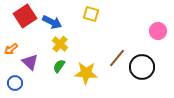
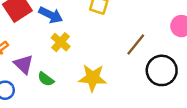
brown line: (117, 58) -> (136, 45), moved
green semicircle: (59, 66) -> (46, 79), moved, turned -88

